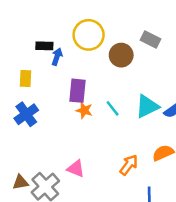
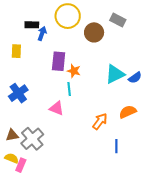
cyan line: (113, 108) -> (69, 89), moved, turned 32
orange star: (84, 110) -> (74, 71), moved
blue cross: (26, 114) -> (18, 93), moved
pink triangle: (76, 169) -> (57, 108), moved

